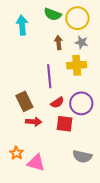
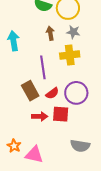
cyan arrow: (22, 25) -> (13, 41), moved
brown rectangle: (24, 101) -> (30, 91), moved
red arrow: (34, 122) -> (40, 116), moved

